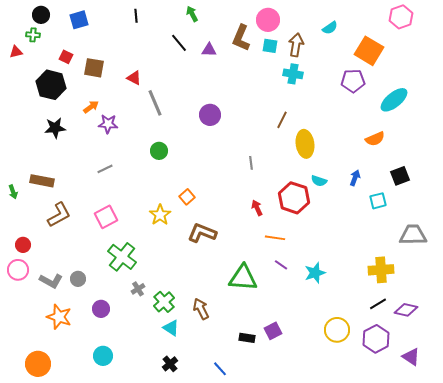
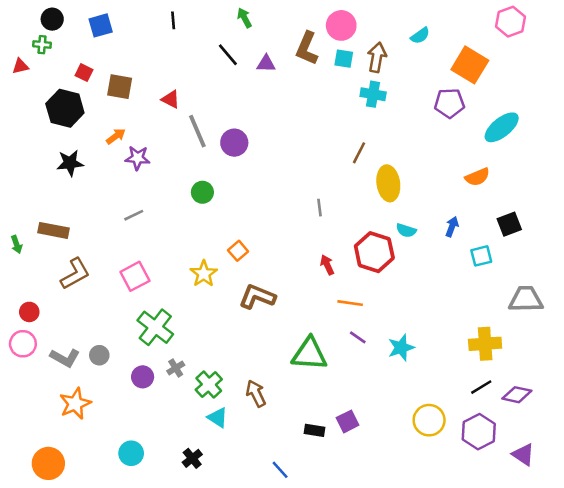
purple circle: (210, 115) -> (234, 143), moved
purple circle: (101, 309) -> (143, 377), moved
orange star: (59, 317) -> (75, 404), turned 30
black cross: (170, 364) -> (192, 458), moved

